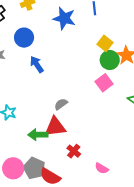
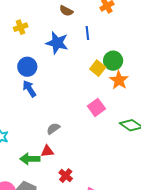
blue circle: (24, 38) -> (27, 67), moved
green circle: (110, 60) -> (113, 61), moved
red triangle: (55, 127) -> (47, 151), size x0.6

